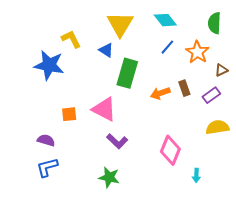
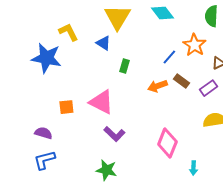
blue line: (167, 47) -> (169, 57), moved
green rectangle: (127, 73) -> (124, 66), size x0.5
brown rectangle: (184, 88) -> (181, 81), turned -35

